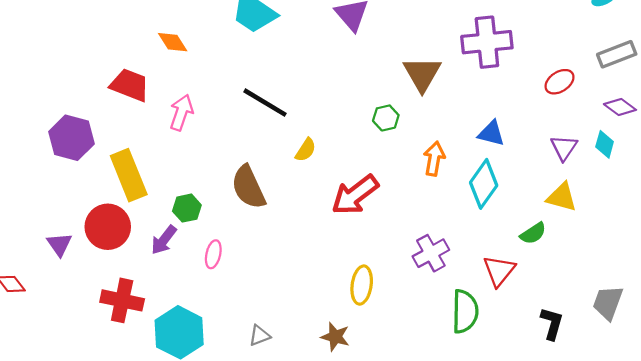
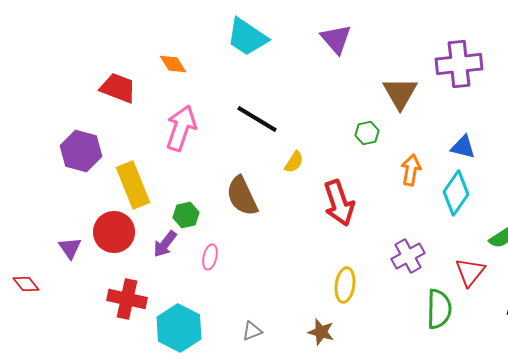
red trapezoid: (130, 85) -> (118, 88), moved
pink arrow: (181, 112) -> (181, 128), size x1.4
red arrow: (355, 195) -> (339, 203), turned -72

